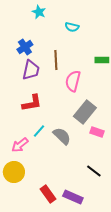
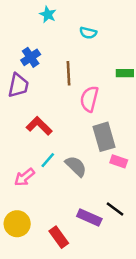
purple trapezoid: (31, 70) -> (18, 85), moved
red L-shape: (32, 103) -> (39, 126), turned -125
gray rectangle: (85, 112) -> (104, 137), turned -55
yellow circle: (14, 172) -> (17, 224), moved
purple rectangle: (73, 197) -> (89, 218), moved

